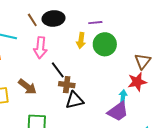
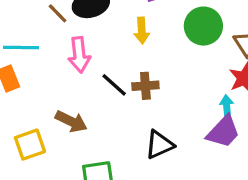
green circle: (105, 44) -> (203, 26), moved
brown cross: (67, 85) -> (145, 86), moved
black triangle: (75, 100) -> (159, 145), moved

